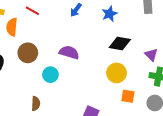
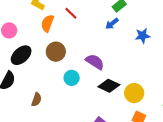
black diamond: (120, 43) -> (109, 86), moved
brown semicircle: (36, 104) -> (36, 100), moved

